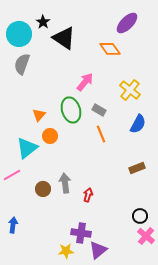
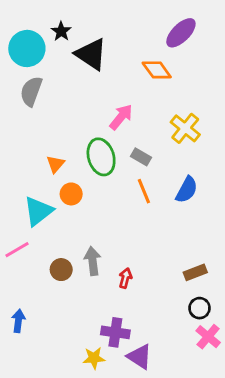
blue semicircle: (138, 124) -> (187, 190), moved
brown rectangle: (137, 168) -> (195, 272), moved
purple triangle: (98, 250) -> (140, 357), turned -48

